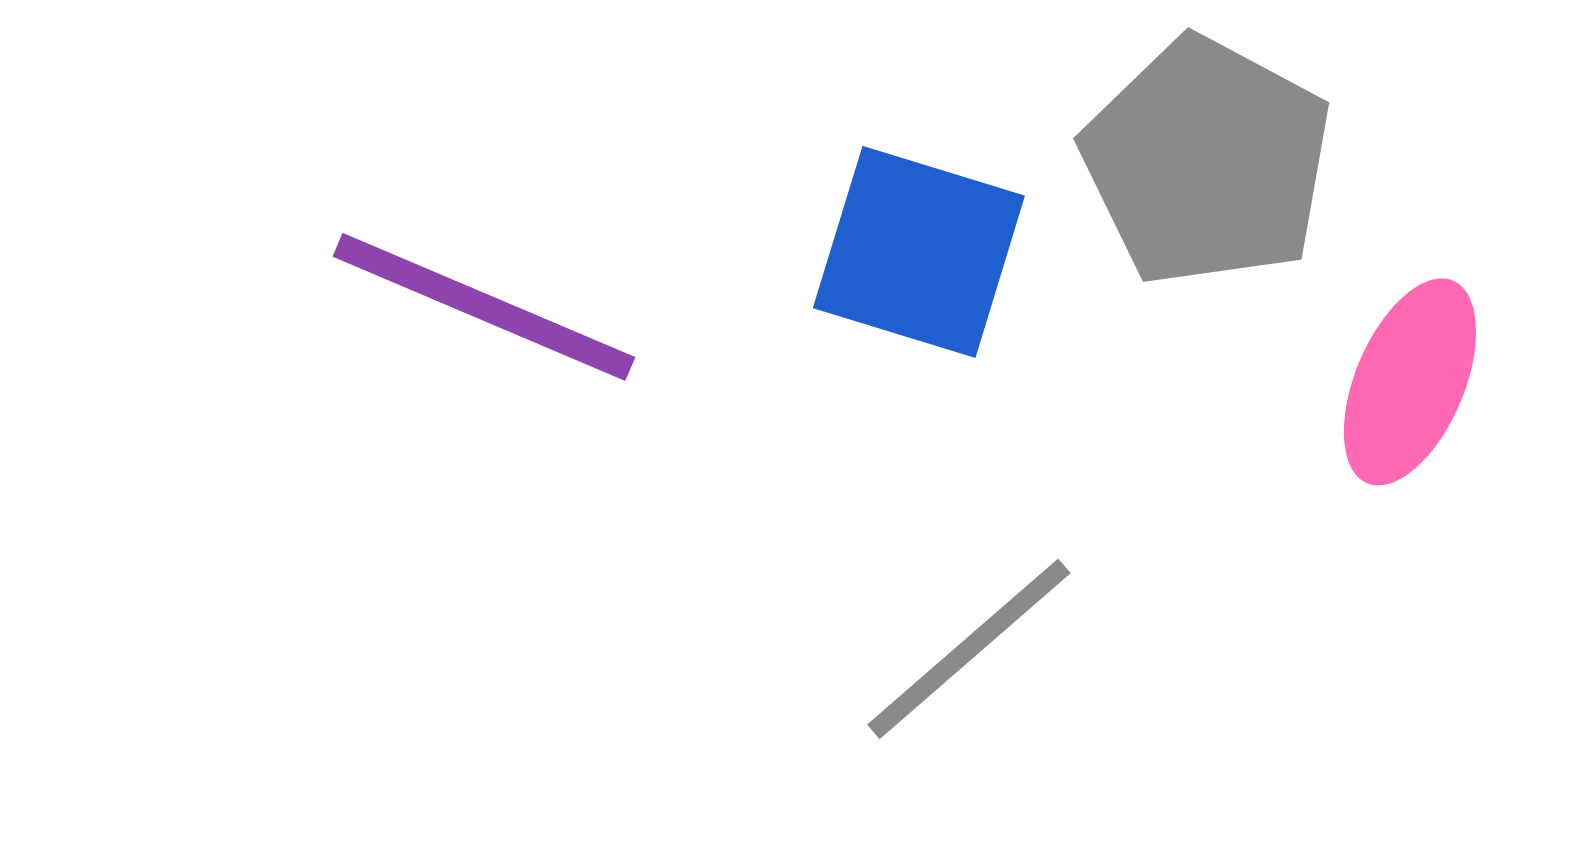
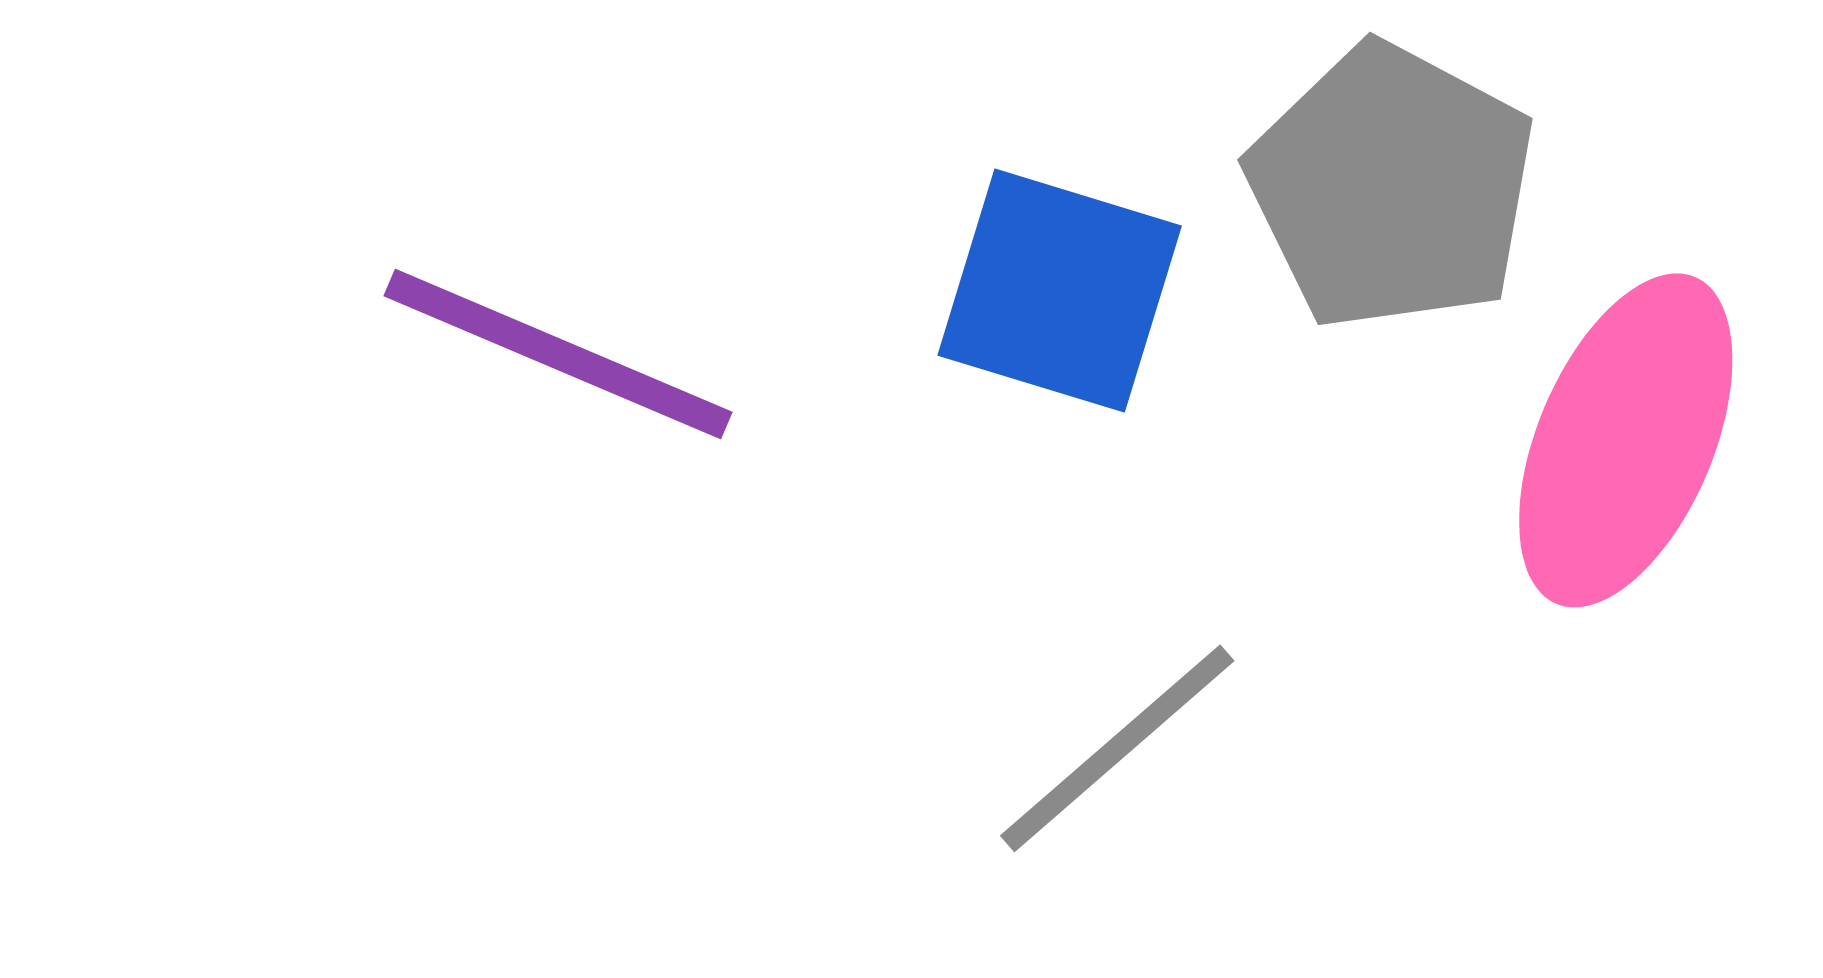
pink ellipse: (1410, 382) -> (1626, 440), size x1.4

